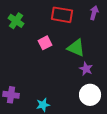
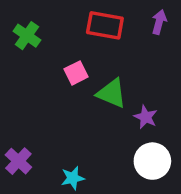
green triangle: (76, 48) -> (112, 93), moved
purple cross: (11, 95) -> (18, 161), turned 35

